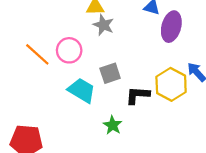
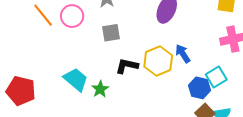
gray square: (110, 73) -> (111, 33), moved
cyan trapezoid: (82, 90) -> (76, 79), moved

